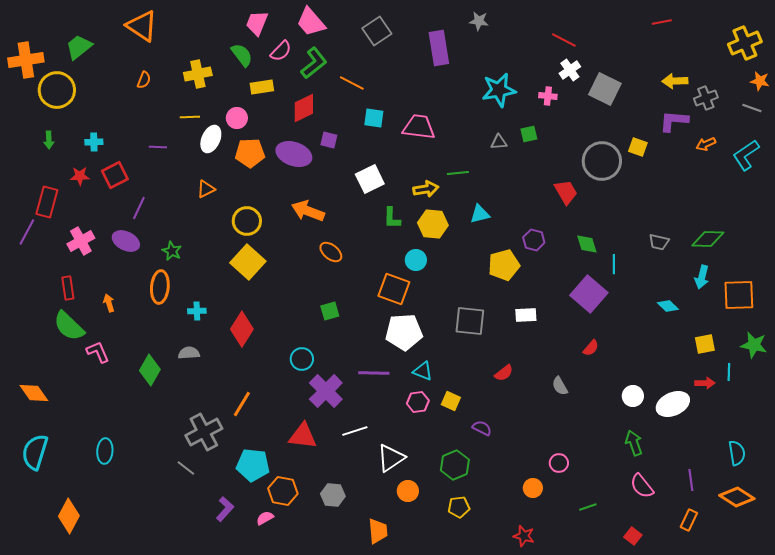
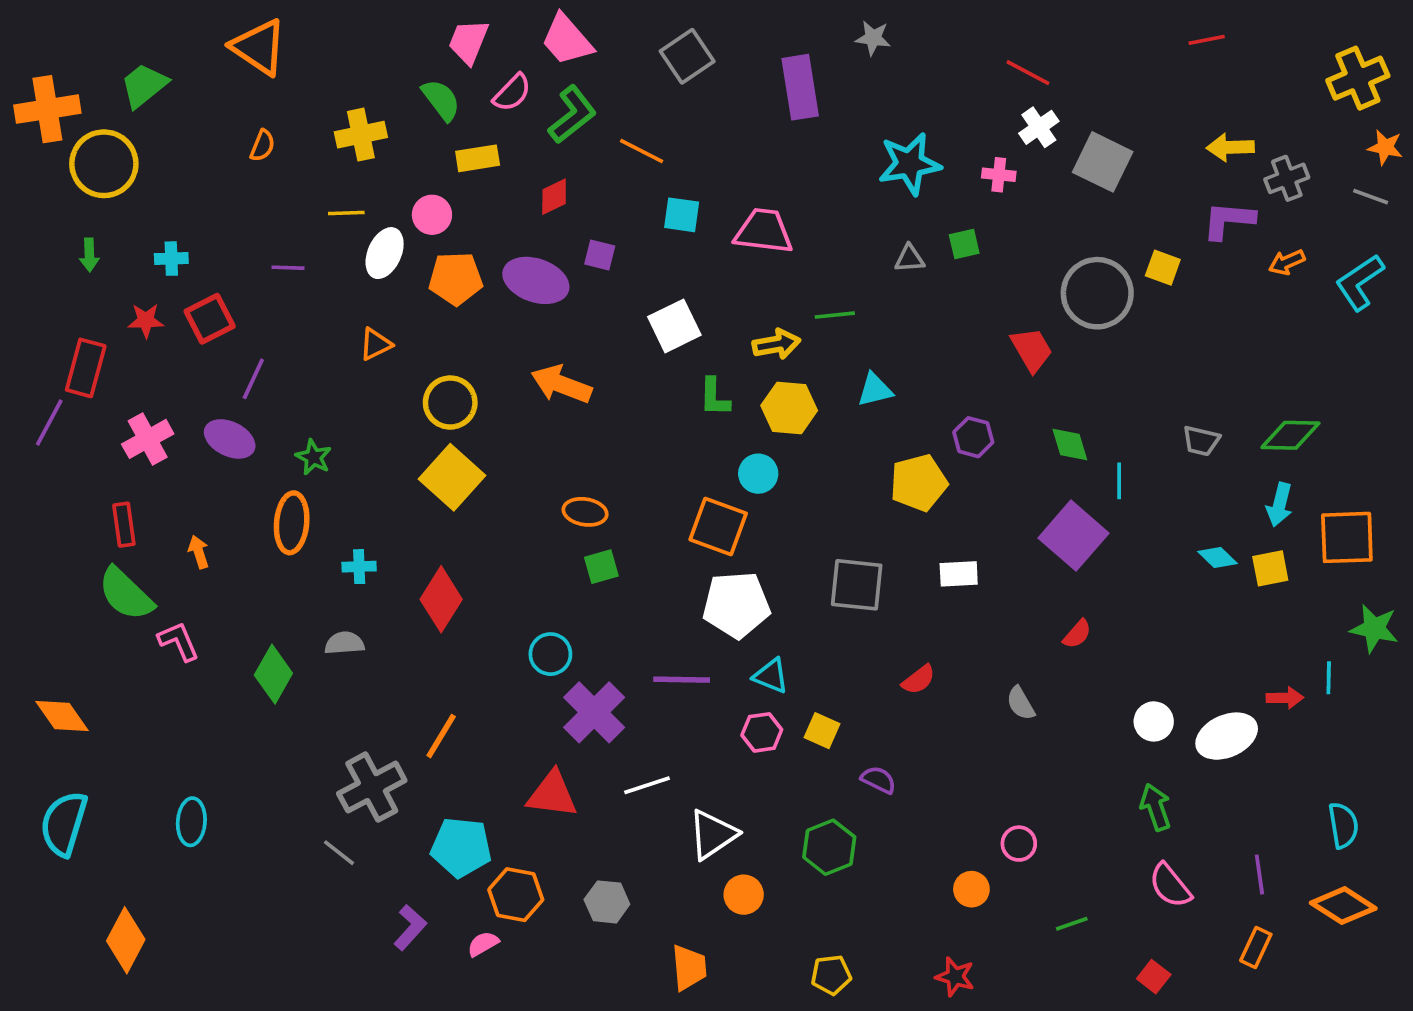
red diamond: (304, 108) -> (554, 197), size x0.7
orange ellipse: (331, 252) -> (585, 512), moved, turned -30
yellow square: (705, 344) -> (1270, 568), moved
yellow pentagon: (459, 507) -> (831, 975), moved

